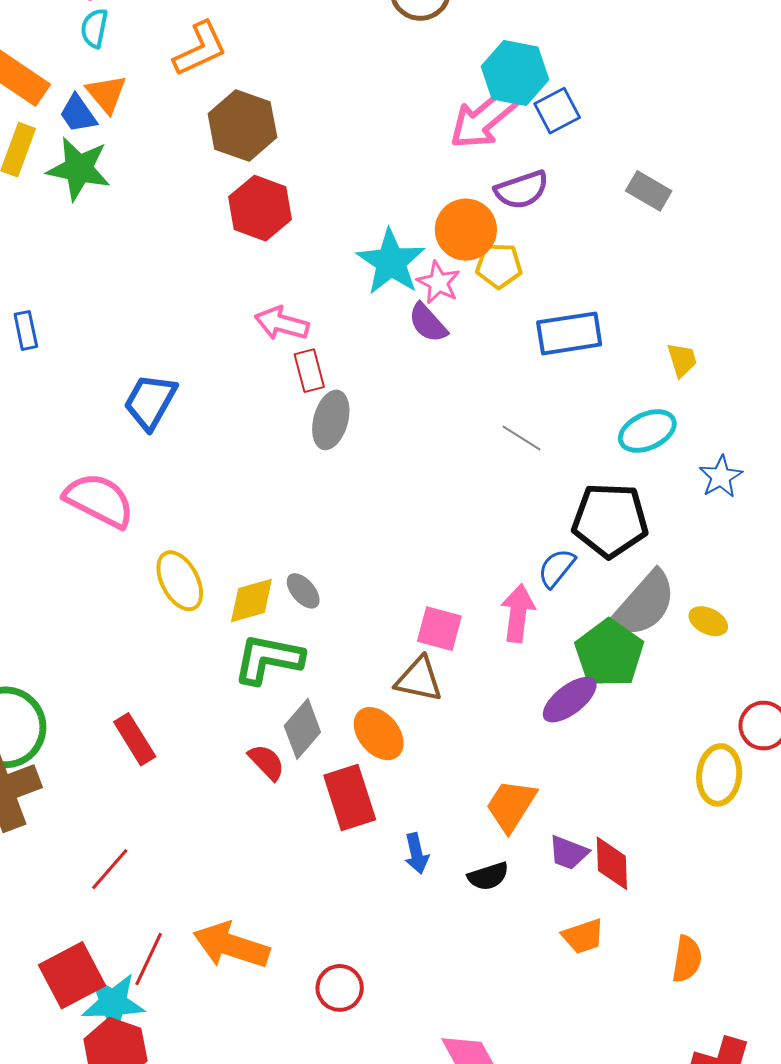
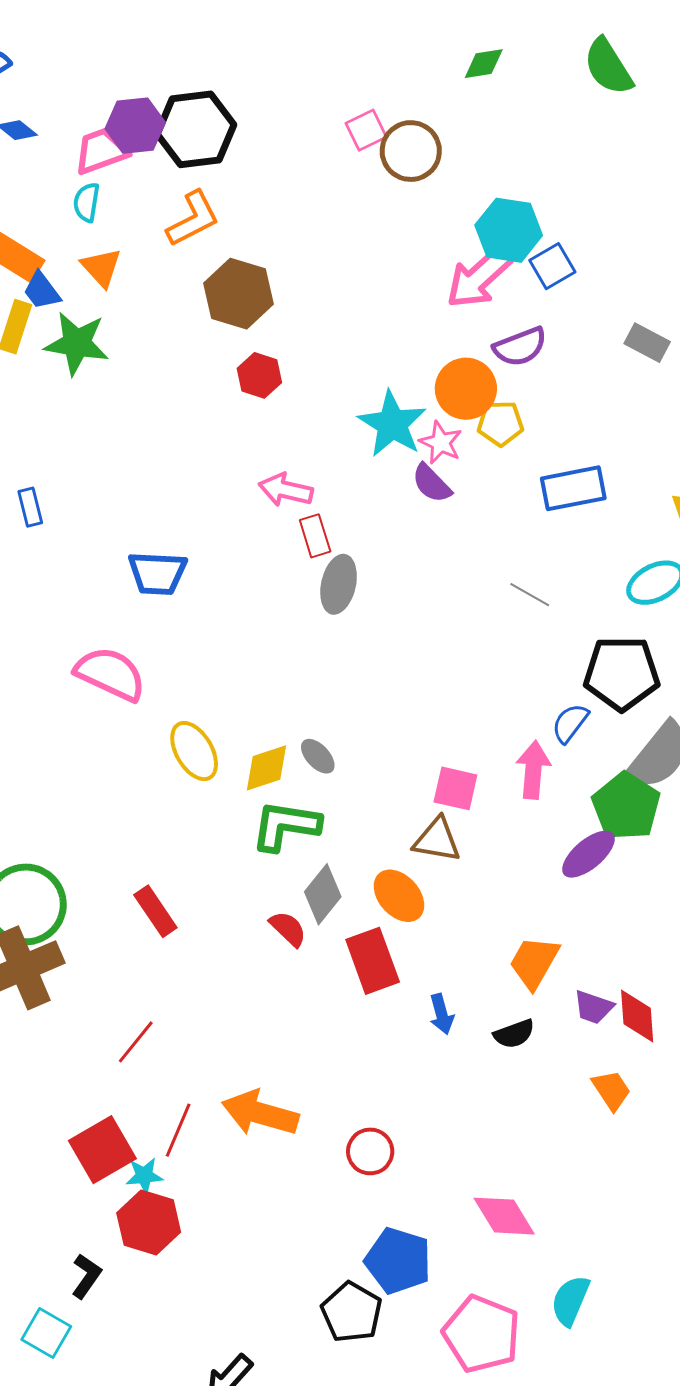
blue trapezoid: (78, 114) -> (42, 291), moved
red hexagon: (260, 208) -> (259, 375), size x0.7
blue trapezoid: (150, 402) -> (157, 573), turned -114
orange trapezoid: (583, 936) -> (611, 1090), turned -102
cyan star: (113, 1003) -> (144, 1176), size x0.6

